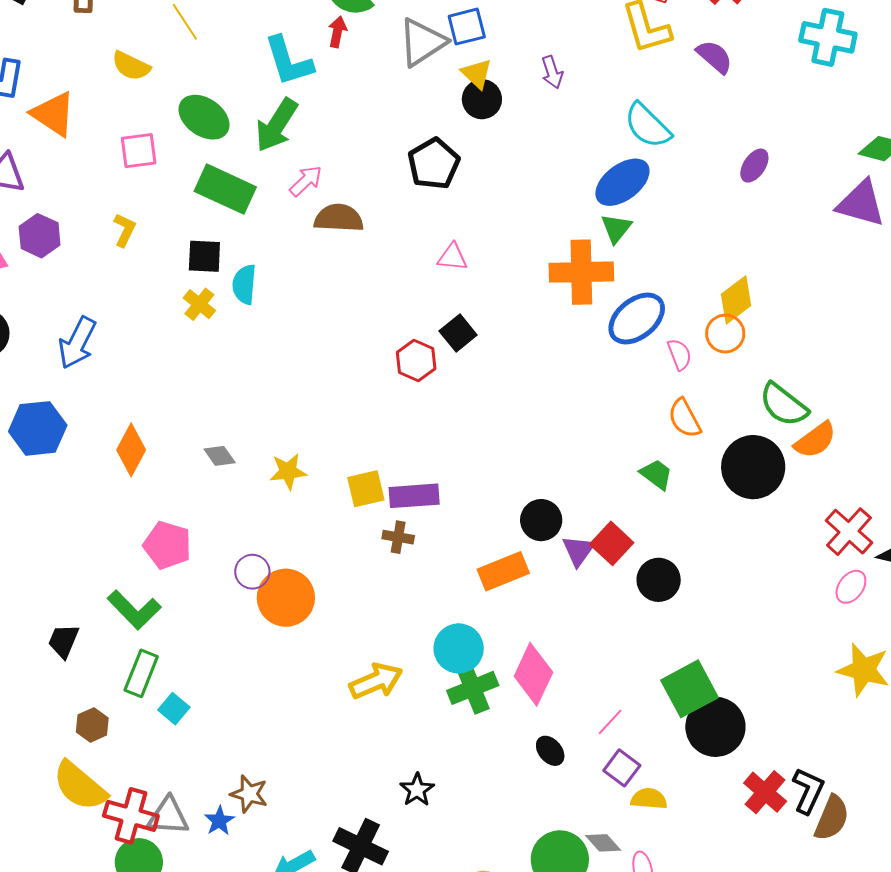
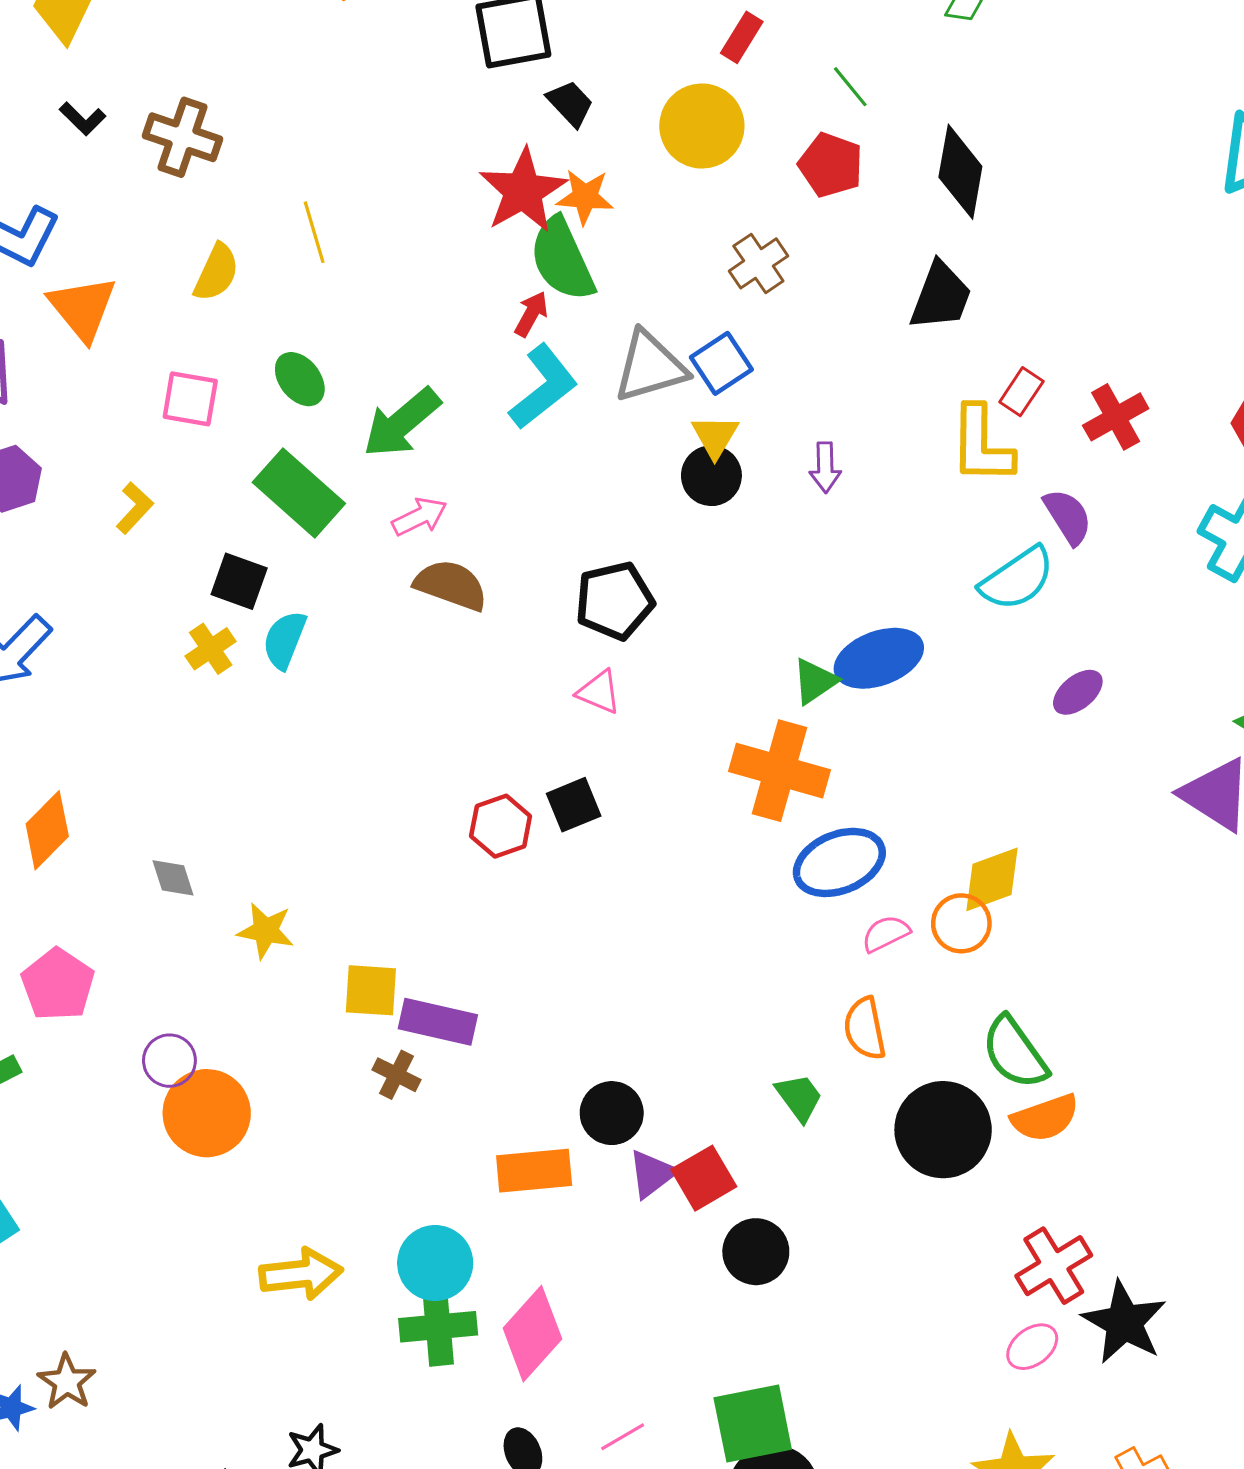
blue square: (467, 27) -> (721, 363), turned -36
cyan L-shape: (289, 61) -> (543, 387), moved, turned -128
yellow semicircle: (131, 66) -> (216, 272), turned -108
green ellipse: (204, 117) -> (300, 379), size x0.7
cyan semicircle: (648, 126) -> (1017, 579), moved, turned -96
black pentagon: (434, 164) -> (615, 601), moved
green triangle: (616, 228) -> (815, 681), moved
pink semicircle: (679, 354) -> (886, 934), turned -112

